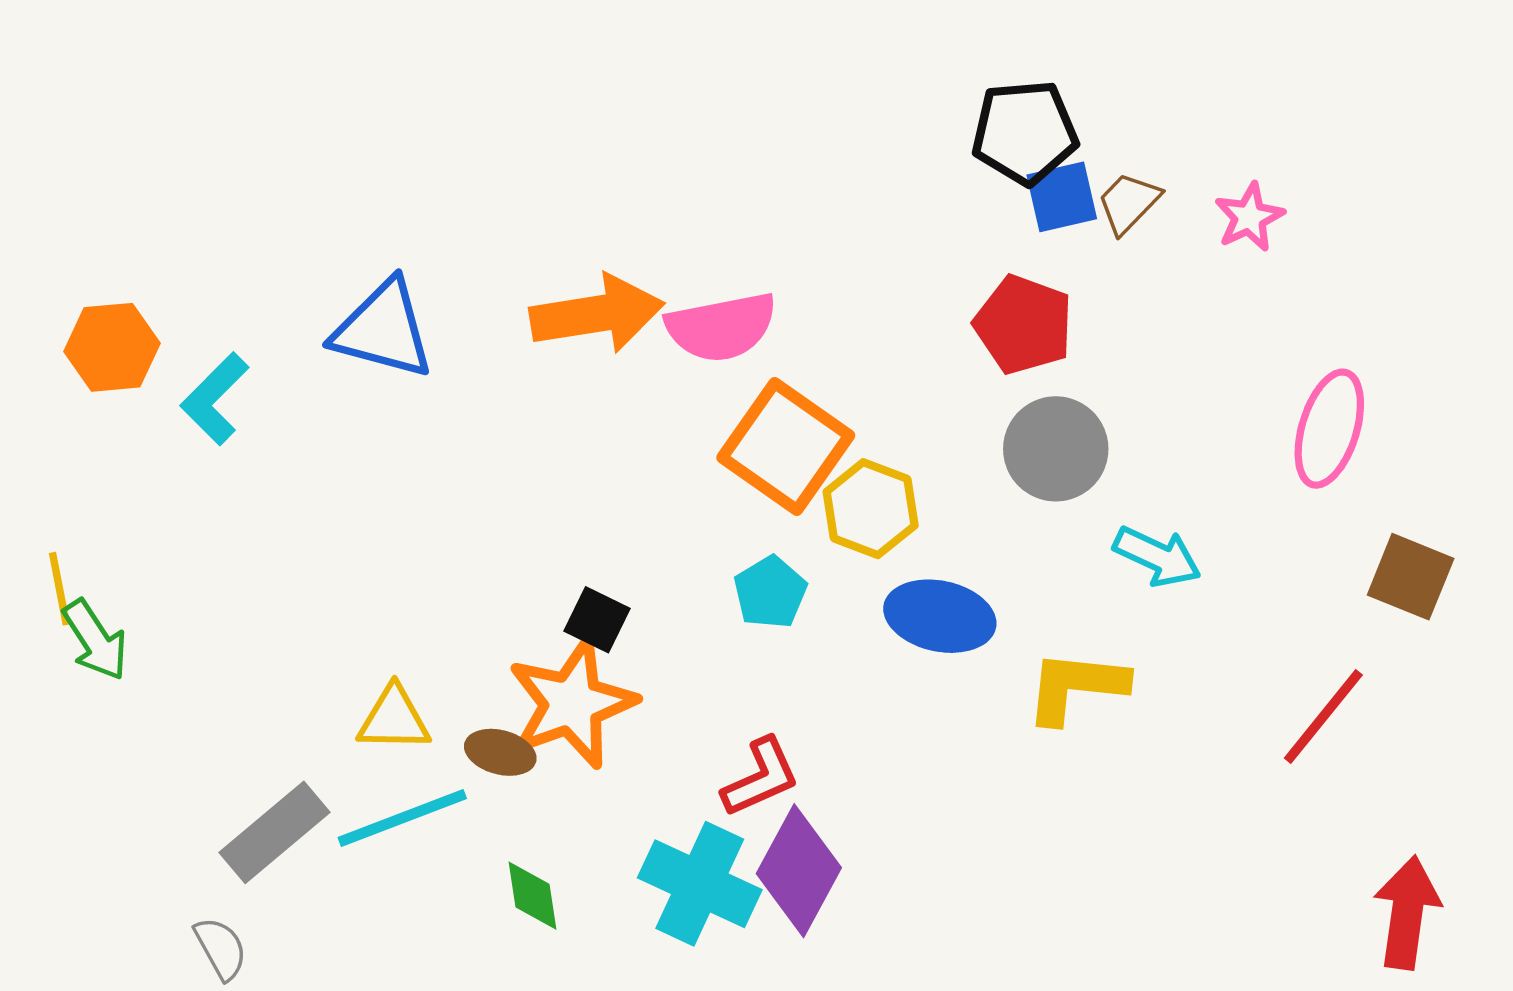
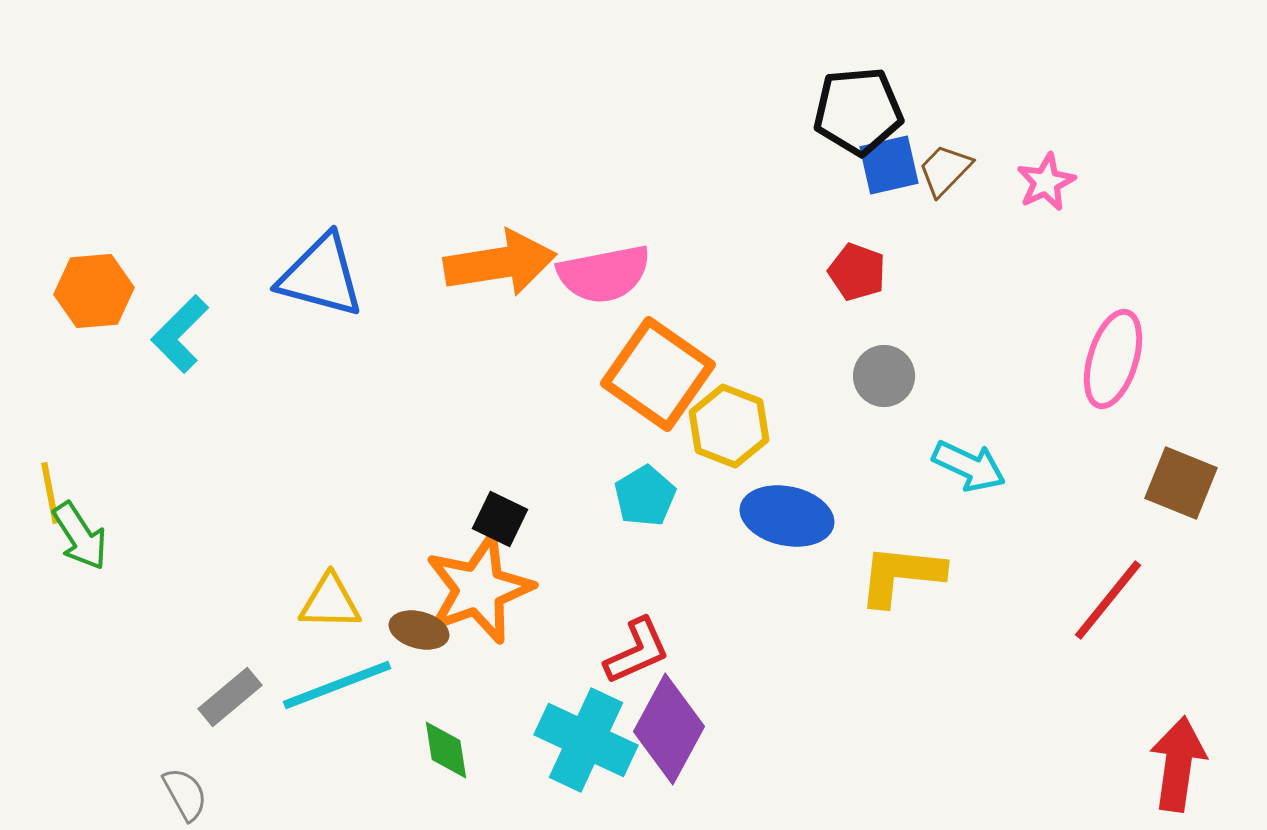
red pentagon: (1023, 325) -> (857, 272), size x0.7
gray circle: (1056, 449) -> (884, 376), size x0.7
gray rectangle: (274, 832) -> (230, 697), size x0.7

